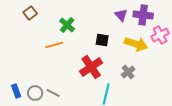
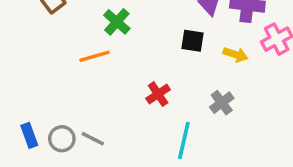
black square: (102, 40) -> (192, 41), moved
yellow arrow: (136, 44) -> (235, 55), size x0.6
red cross: (91, 67) -> (158, 94), size x0.6

